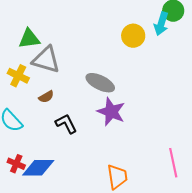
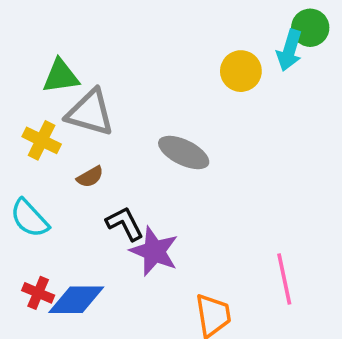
purple star: (111, 112) -> (154, 251), moved
pink line: (173, 163) -> (284, 279), moved

